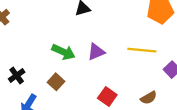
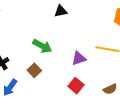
purple triangle: (96, 52) -> (79, 58), moved

